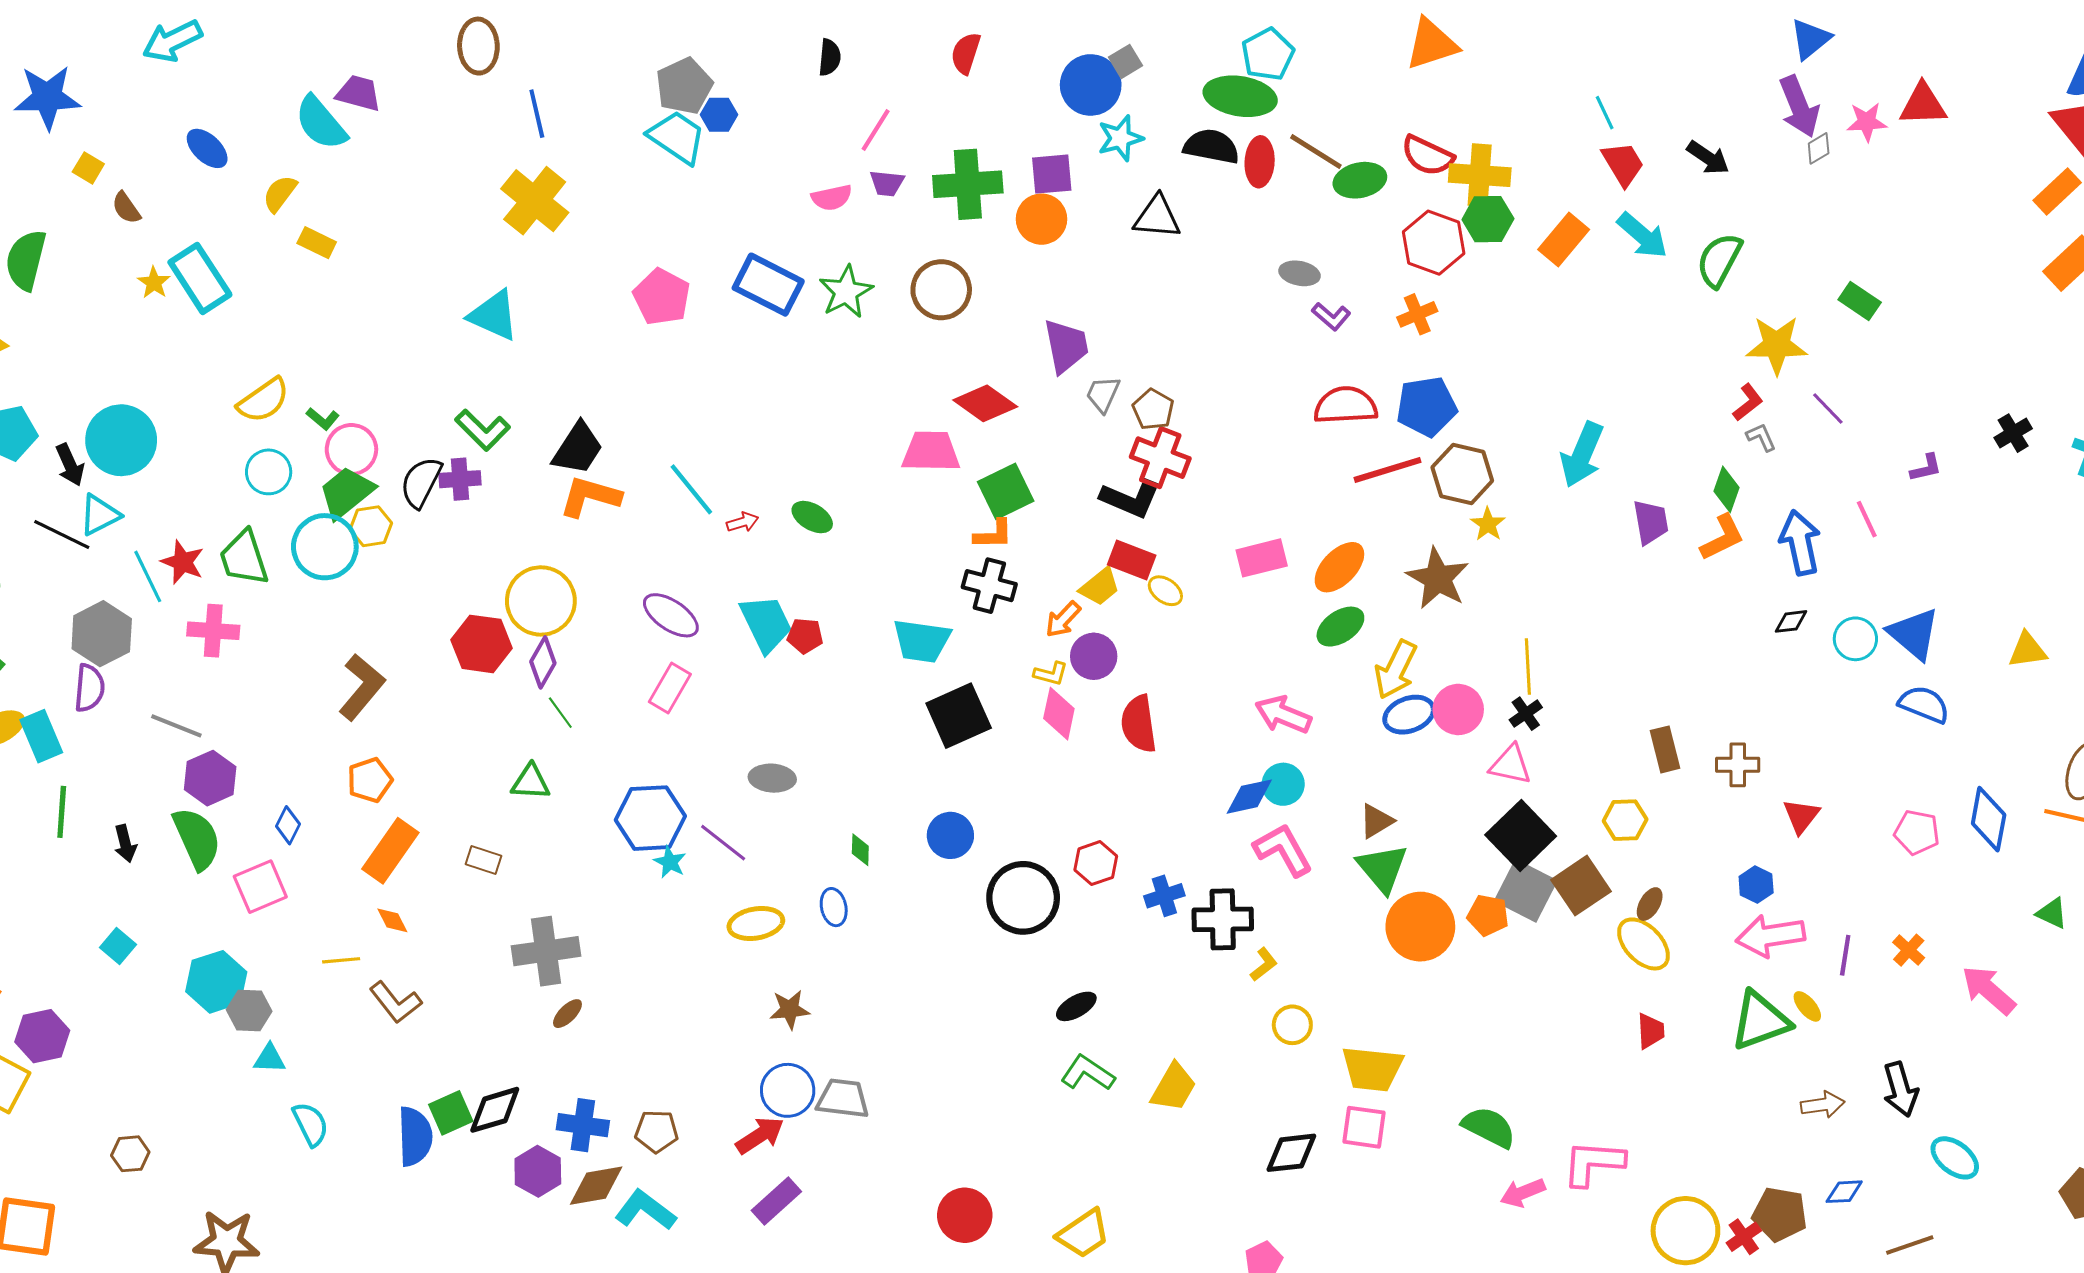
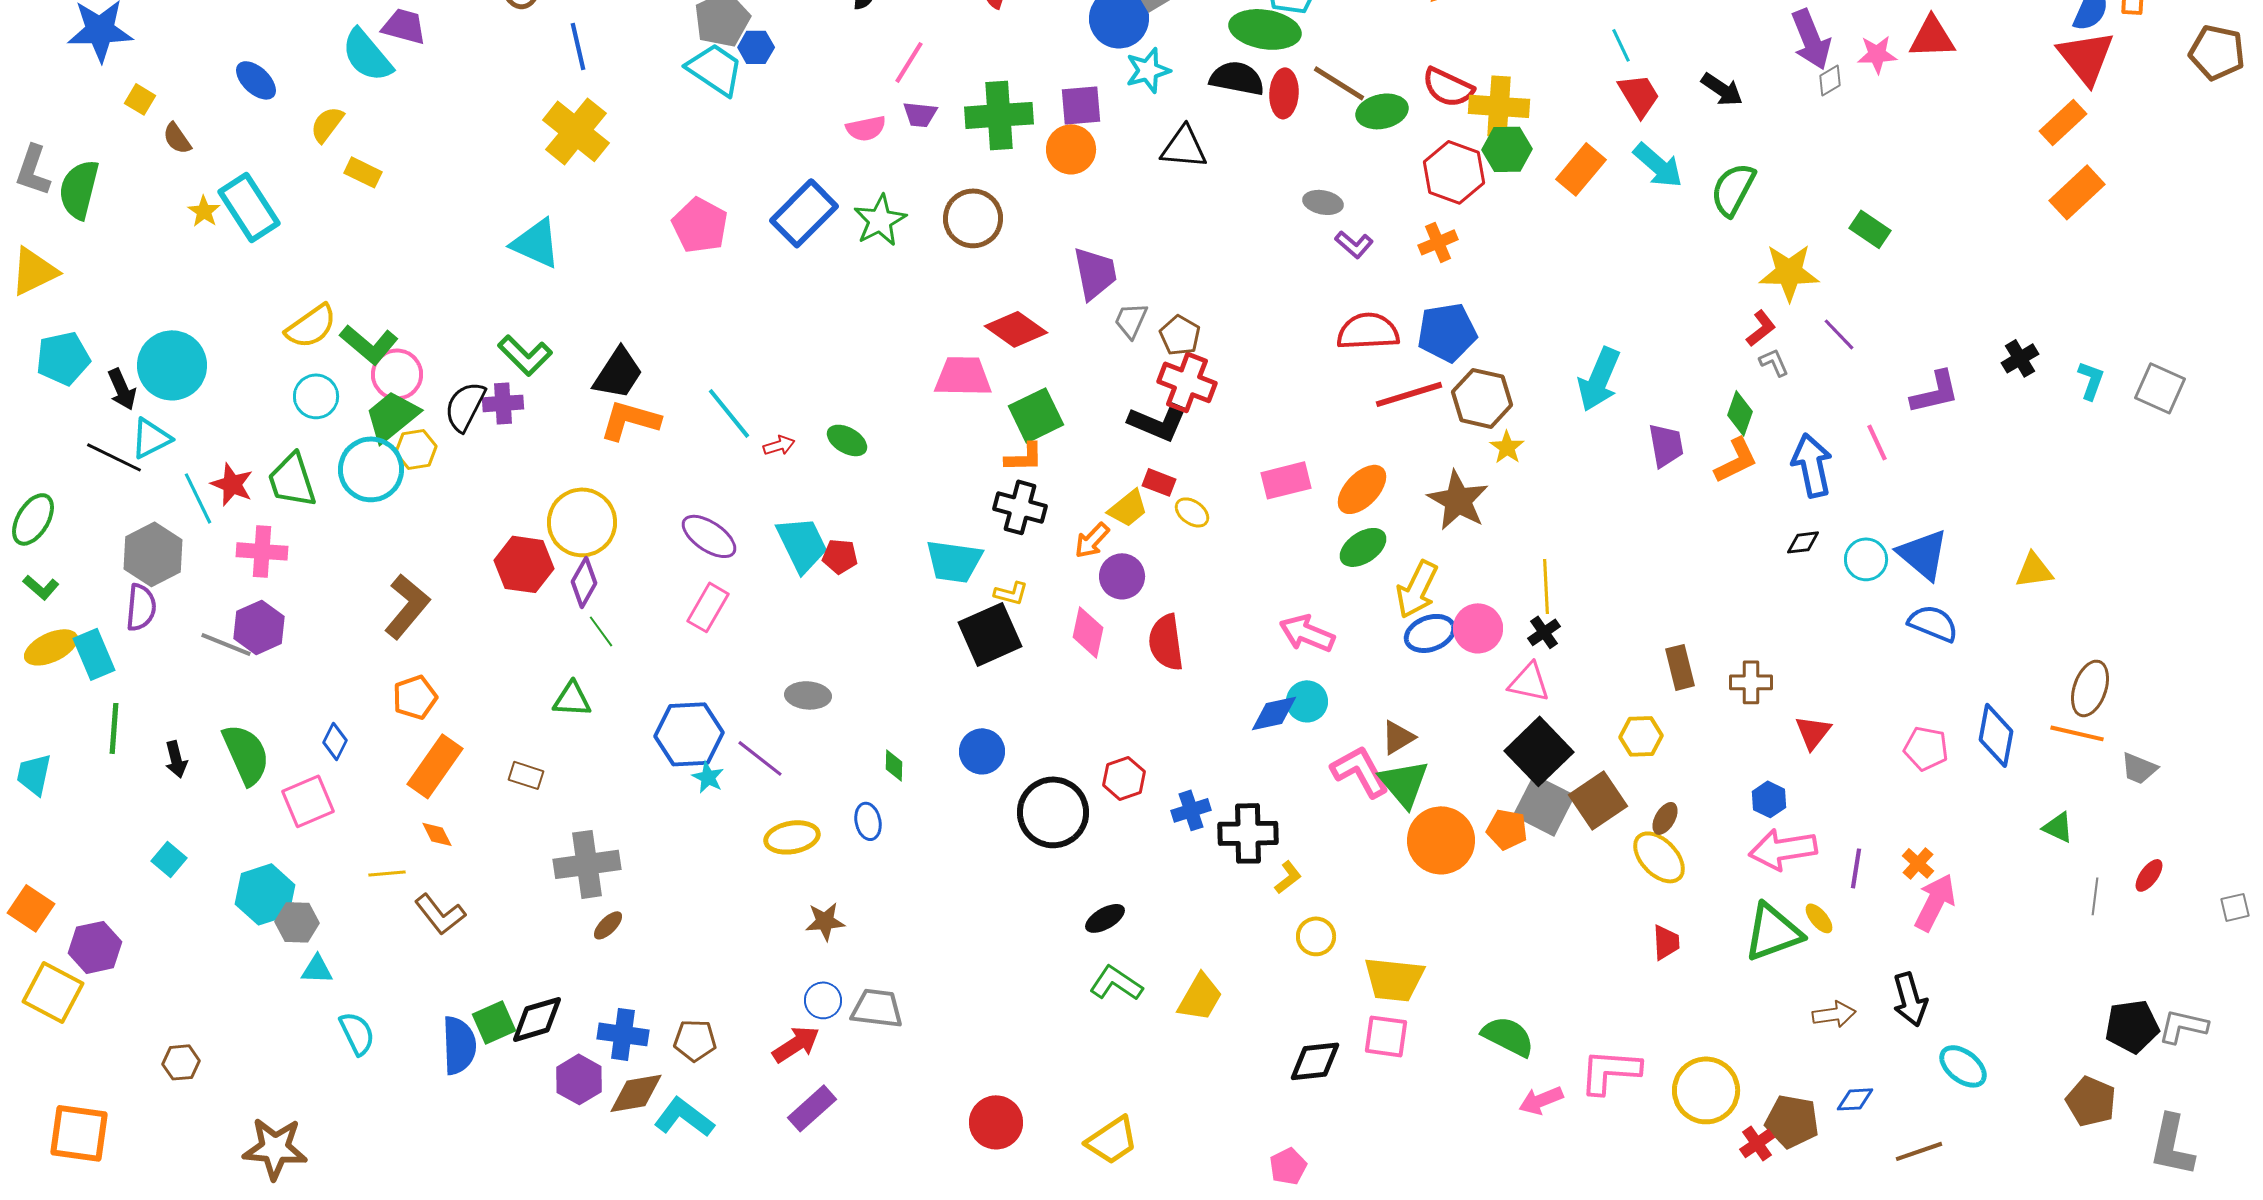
blue rectangle: (768, 285) -> (804, 213), turned -72
green L-shape: (323, 419) -> (369, 344), size x1.8
purple L-shape: (1926, 468) -> (1935, 392), size x1.6
red rectangle: (1132, 560) -> (1159, 482), size x0.7
yellow L-shape: (1051, 674) -> (1011, 593), moved
purple hexagon: (210, 778) -> (259, 627), moved
pink L-shape: (1283, 850) -> (1360, 771), moved
pink arrow: (1989, 990) -> (1935, 902), moved, turned 76
blue circle: (788, 1090) -> (823, 1000), size x0.7
yellow circle: (1685, 1231) -> (1706, 1090), moved

